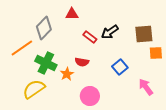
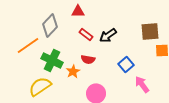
black arrow: (110, 32) -> (108, 35), moved
red rectangle: (90, 37) -> (86, 34), moved
pink arrow: (146, 87) -> (142, 84), moved

